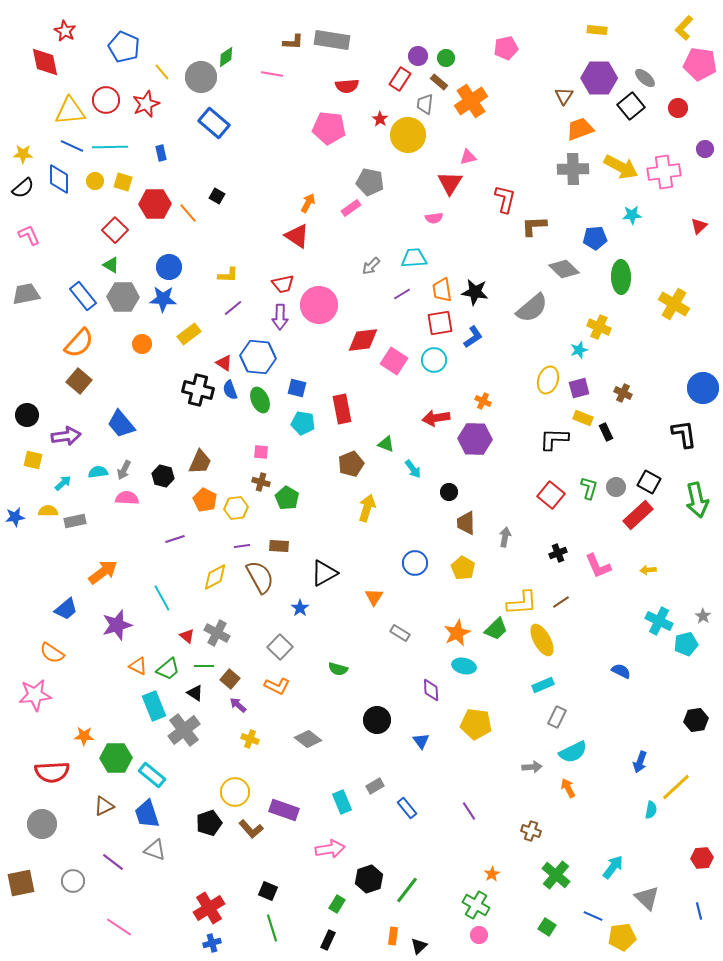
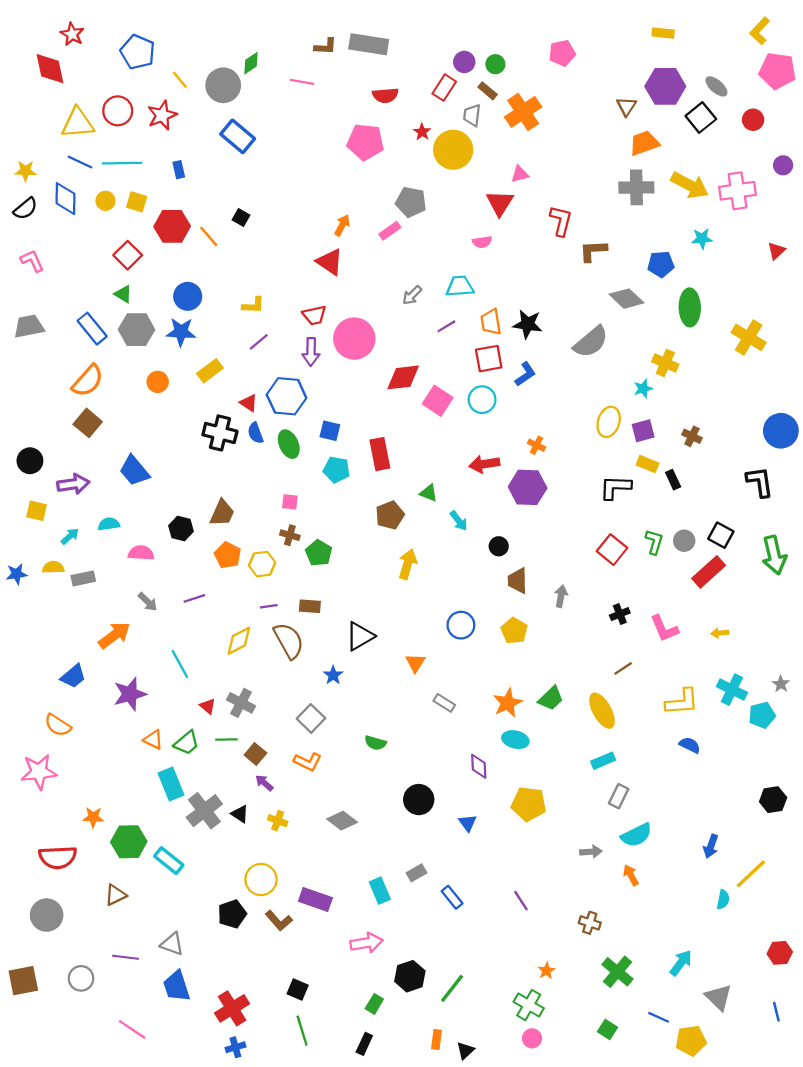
gray arrow: (124, 470) -> (148, 602), moved, turned -72
yellow L-shape: (522, 603) -> (682, 702), moved
black triangle: (195, 693) -> (240, 814), moved
blue trapezoid: (147, 814) -> (177, 986), moved
purple line: (113, 862) -> (125, 957), turned -30

